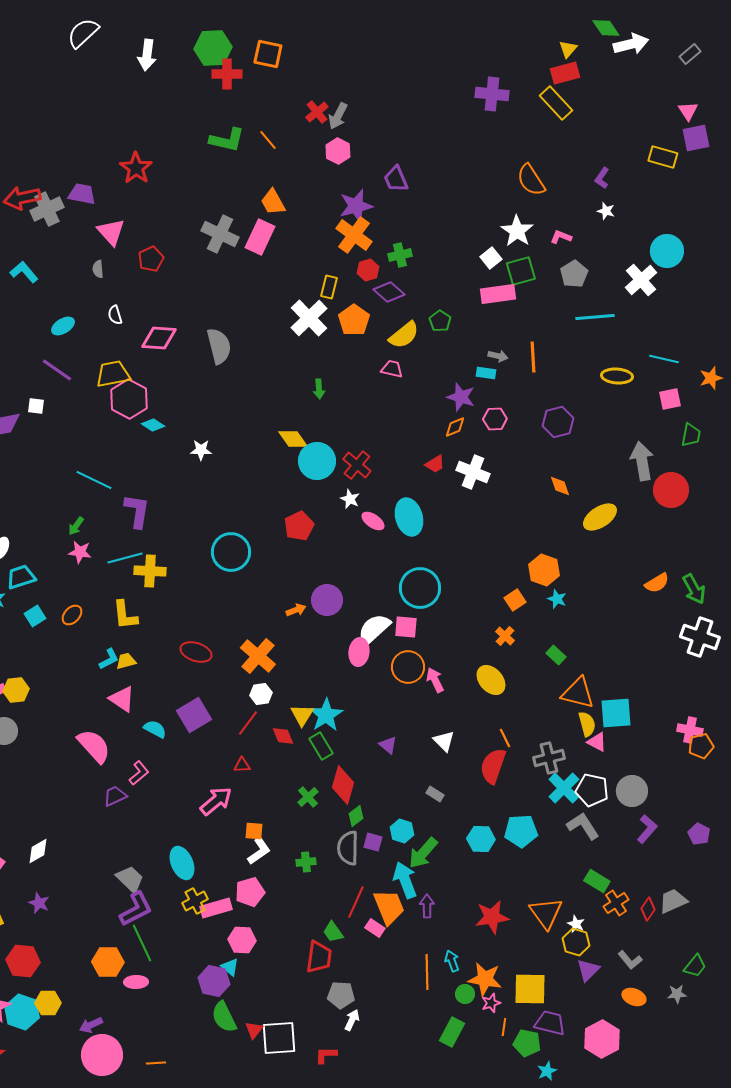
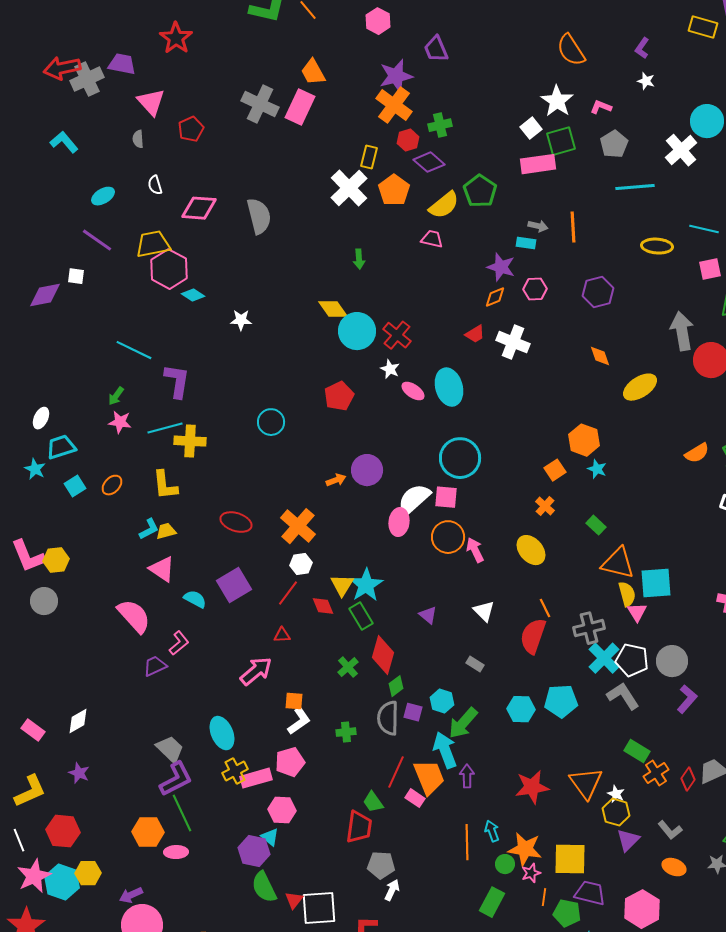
green pentagon: (440, 321) -> (480, 191), size x1.5
cyan circle: (231, 552) -> (271, 422), size x0.7
pink triangle: (597, 742) -> (637, 612), turned 30

